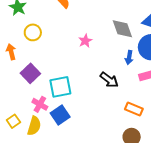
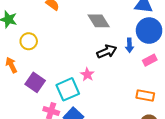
gray diamond: (122, 29) -> (99, 21), moved
pink star: (85, 41) -> (87, 74), moved
black arrow: (109, 80) -> (107, 51), moved, turned -48

